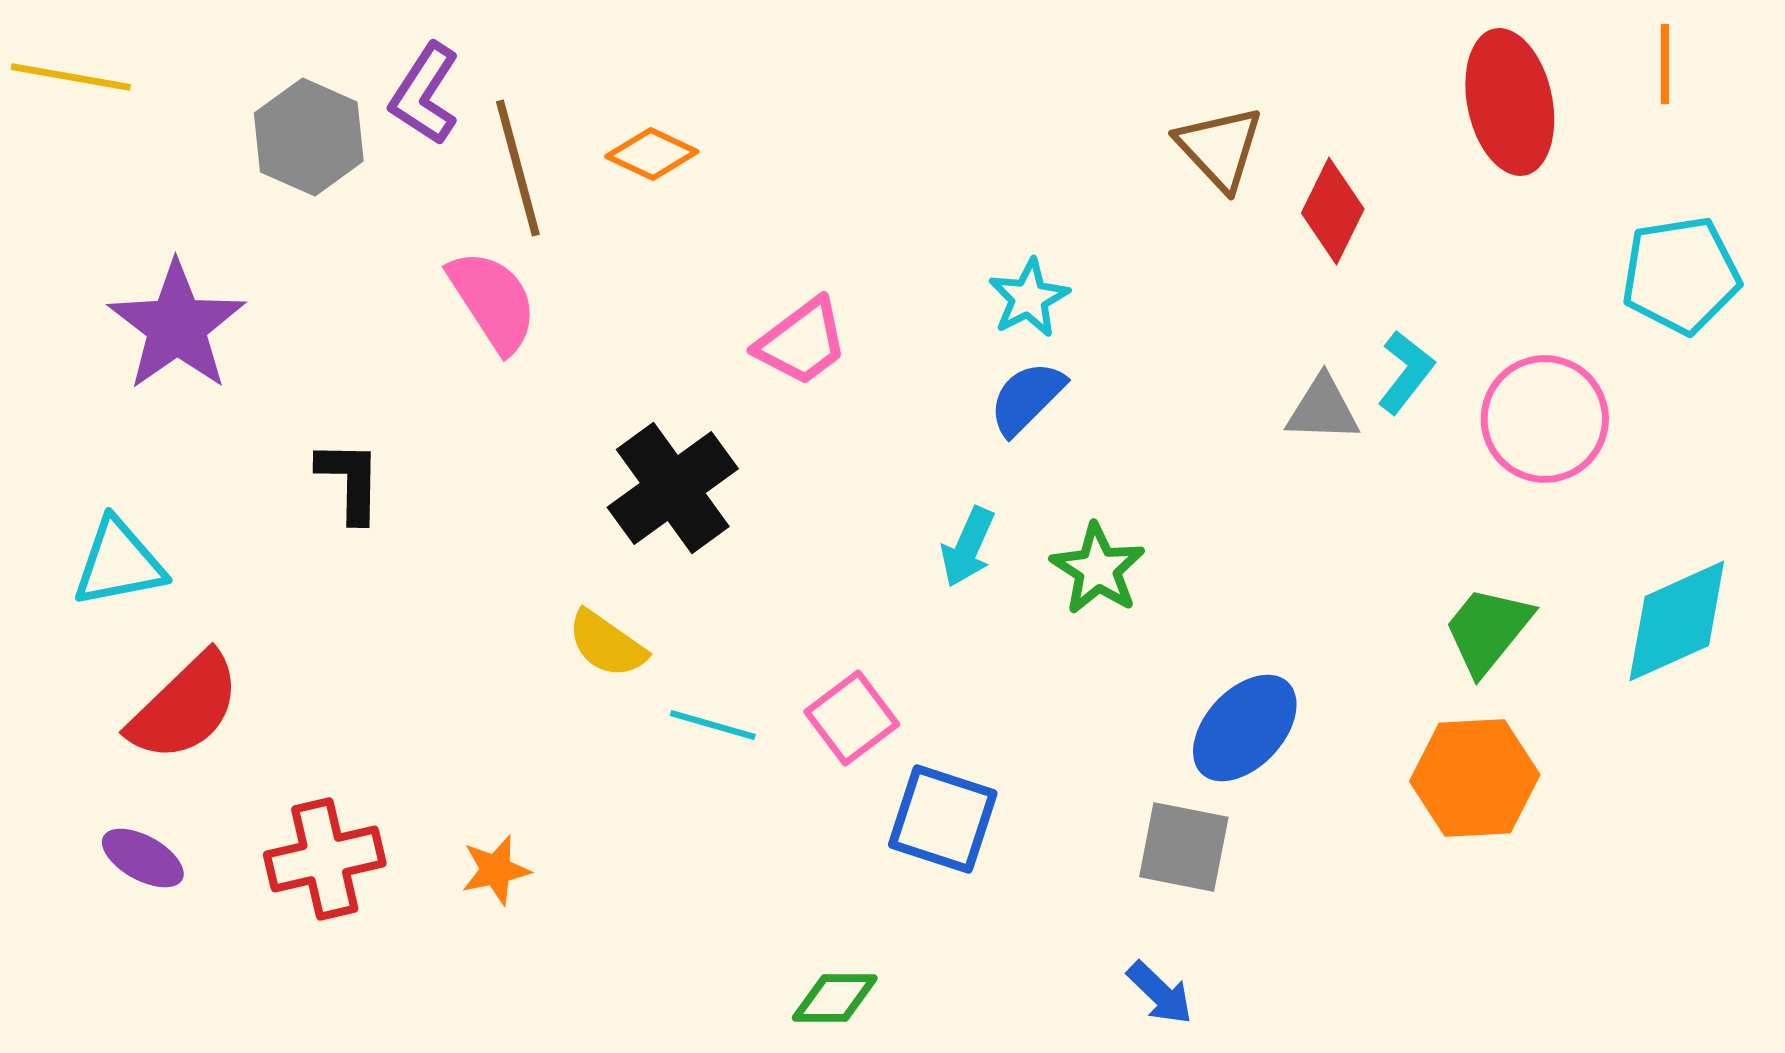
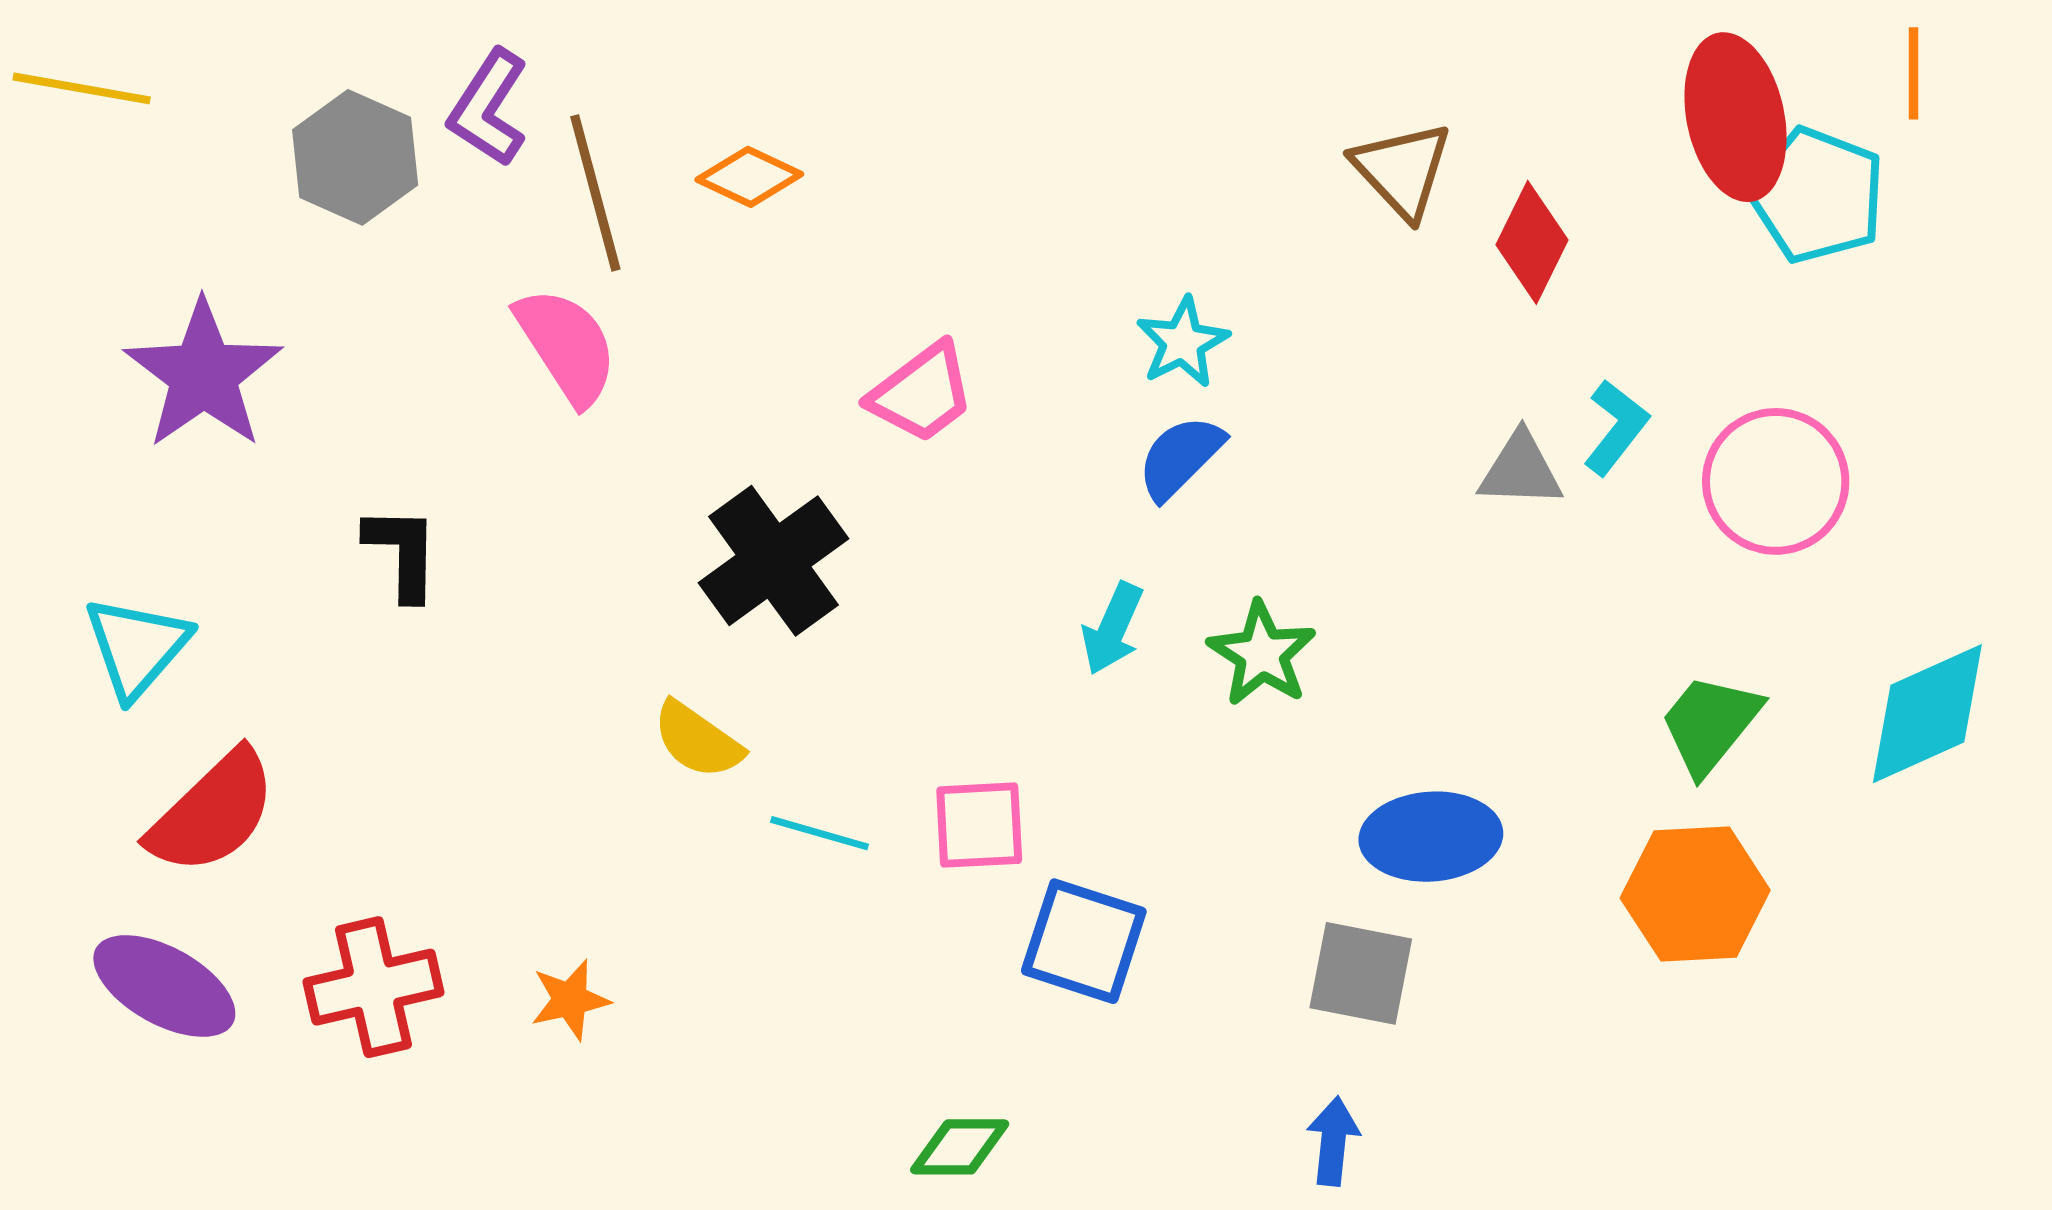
cyan pentagon: (1681, 275) -> (1817, 195), moved, turned 30
cyan triangle: (119, 563) -> (137, 647), turned -38
pink square: (852, 718) -> (979, 825), turned 34
blue ellipse: (1245, 728) -> (1431, 837), turned 43
purple ellipse: (143, 858) -> (164, 986), size x1.5
blue arrow: (1160, 993) -> (1333, 1141), turned -128

